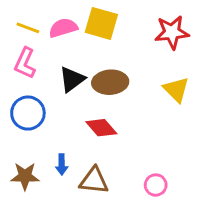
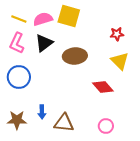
red star: (172, 32) -> (117, 34), moved, size x0.6
black triangle: (72, 79) -> (44, 43), moved
red diamond: (101, 128) -> (103, 87), moved

